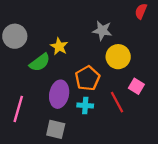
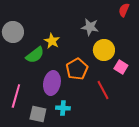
pink square: (136, 86) -> (121, 67), moved
cyan cross: (85, 106) -> (63, 108), moved
gray square: (56, 129) -> (38, 114), moved

